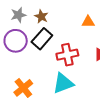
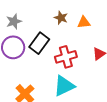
brown star: (41, 17) -> (61, 18), moved

